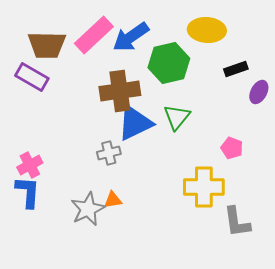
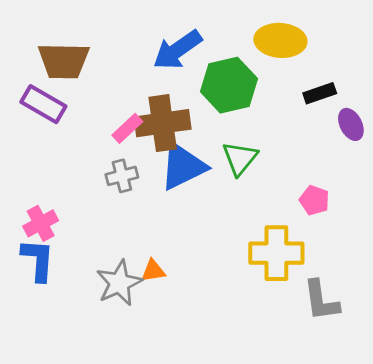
pink rectangle: (94, 35) -> (127, 128), moved, size x0.6
purple ellipse: (259, 92) -> (351, 124), turned -55
gray cross: (109, 153) -> (122, 176), moved

